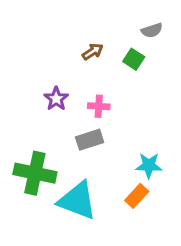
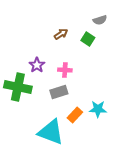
green cross: (35, 173) -> (18, 87), moved
orange rectangle: (137, 196) -> (75, 115), moved

